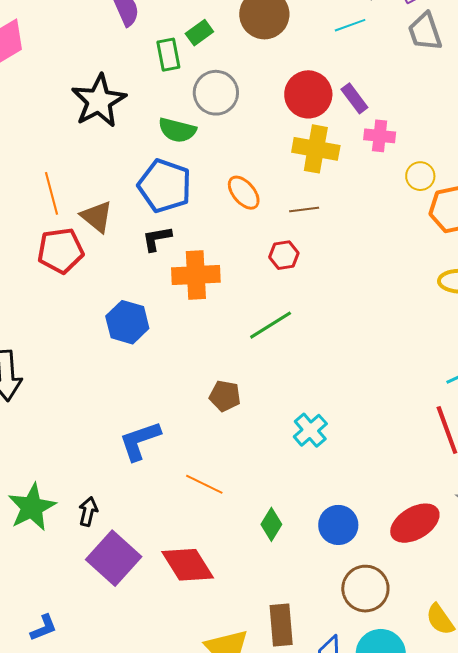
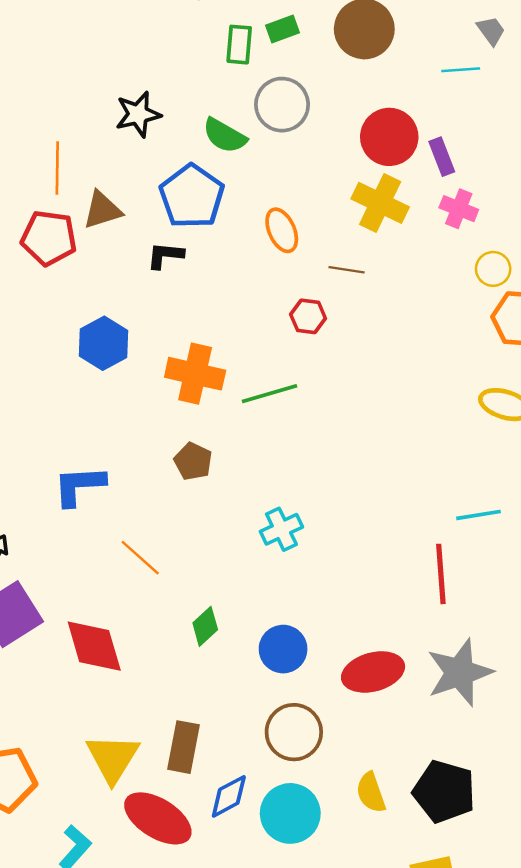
black star: (99, 101) -> (138, 114), moved, size x0.7
brown triangle: (97, 217) -> (102, 210), turned 48
orange cross: (196, 275) -> (195, 374), moved

